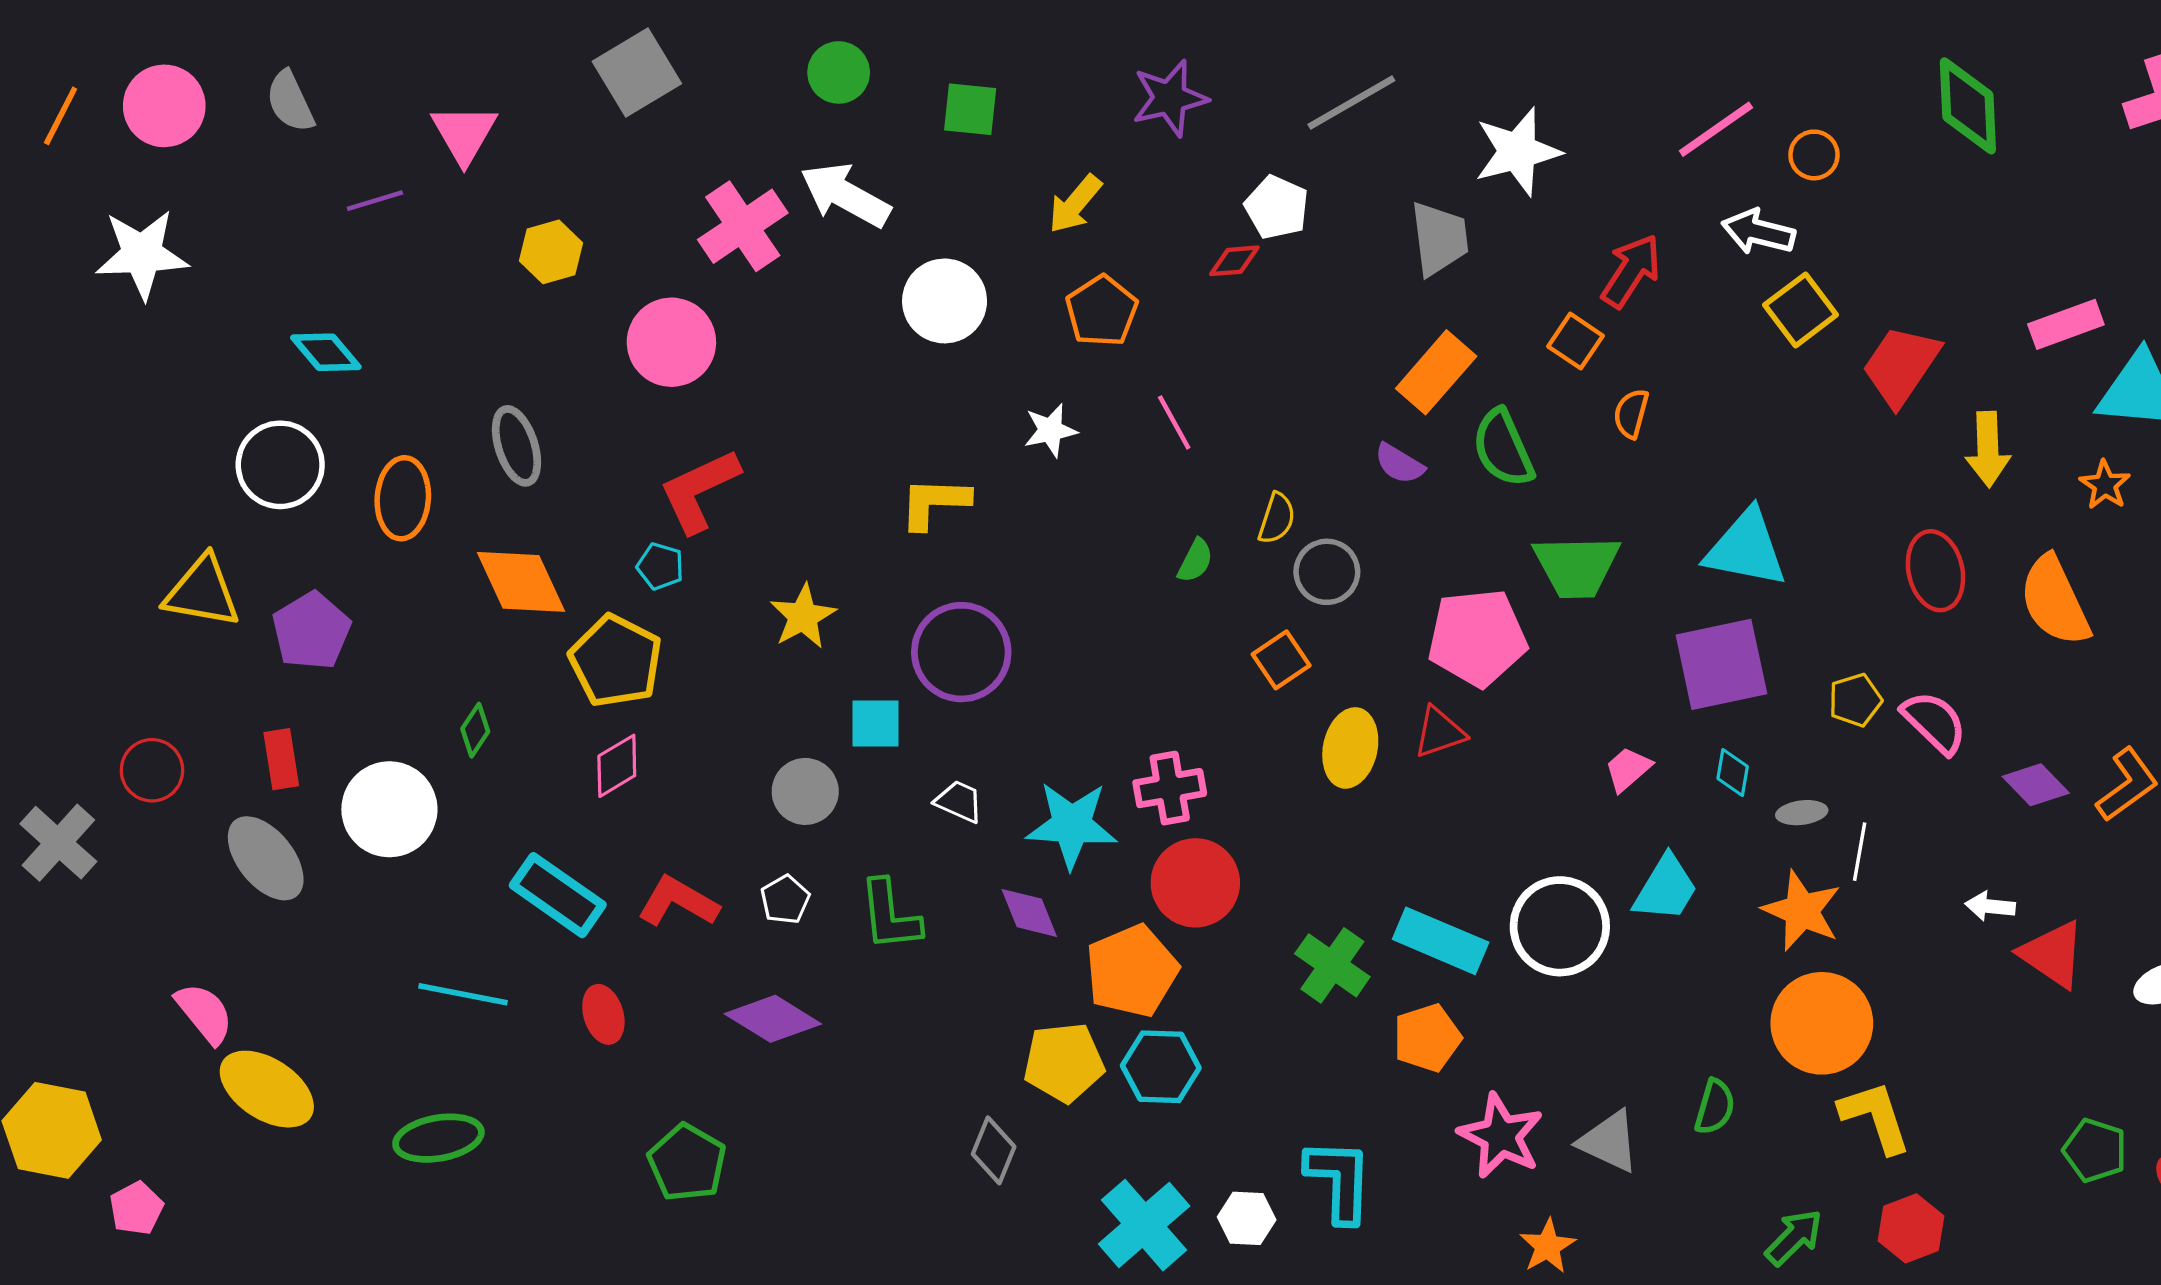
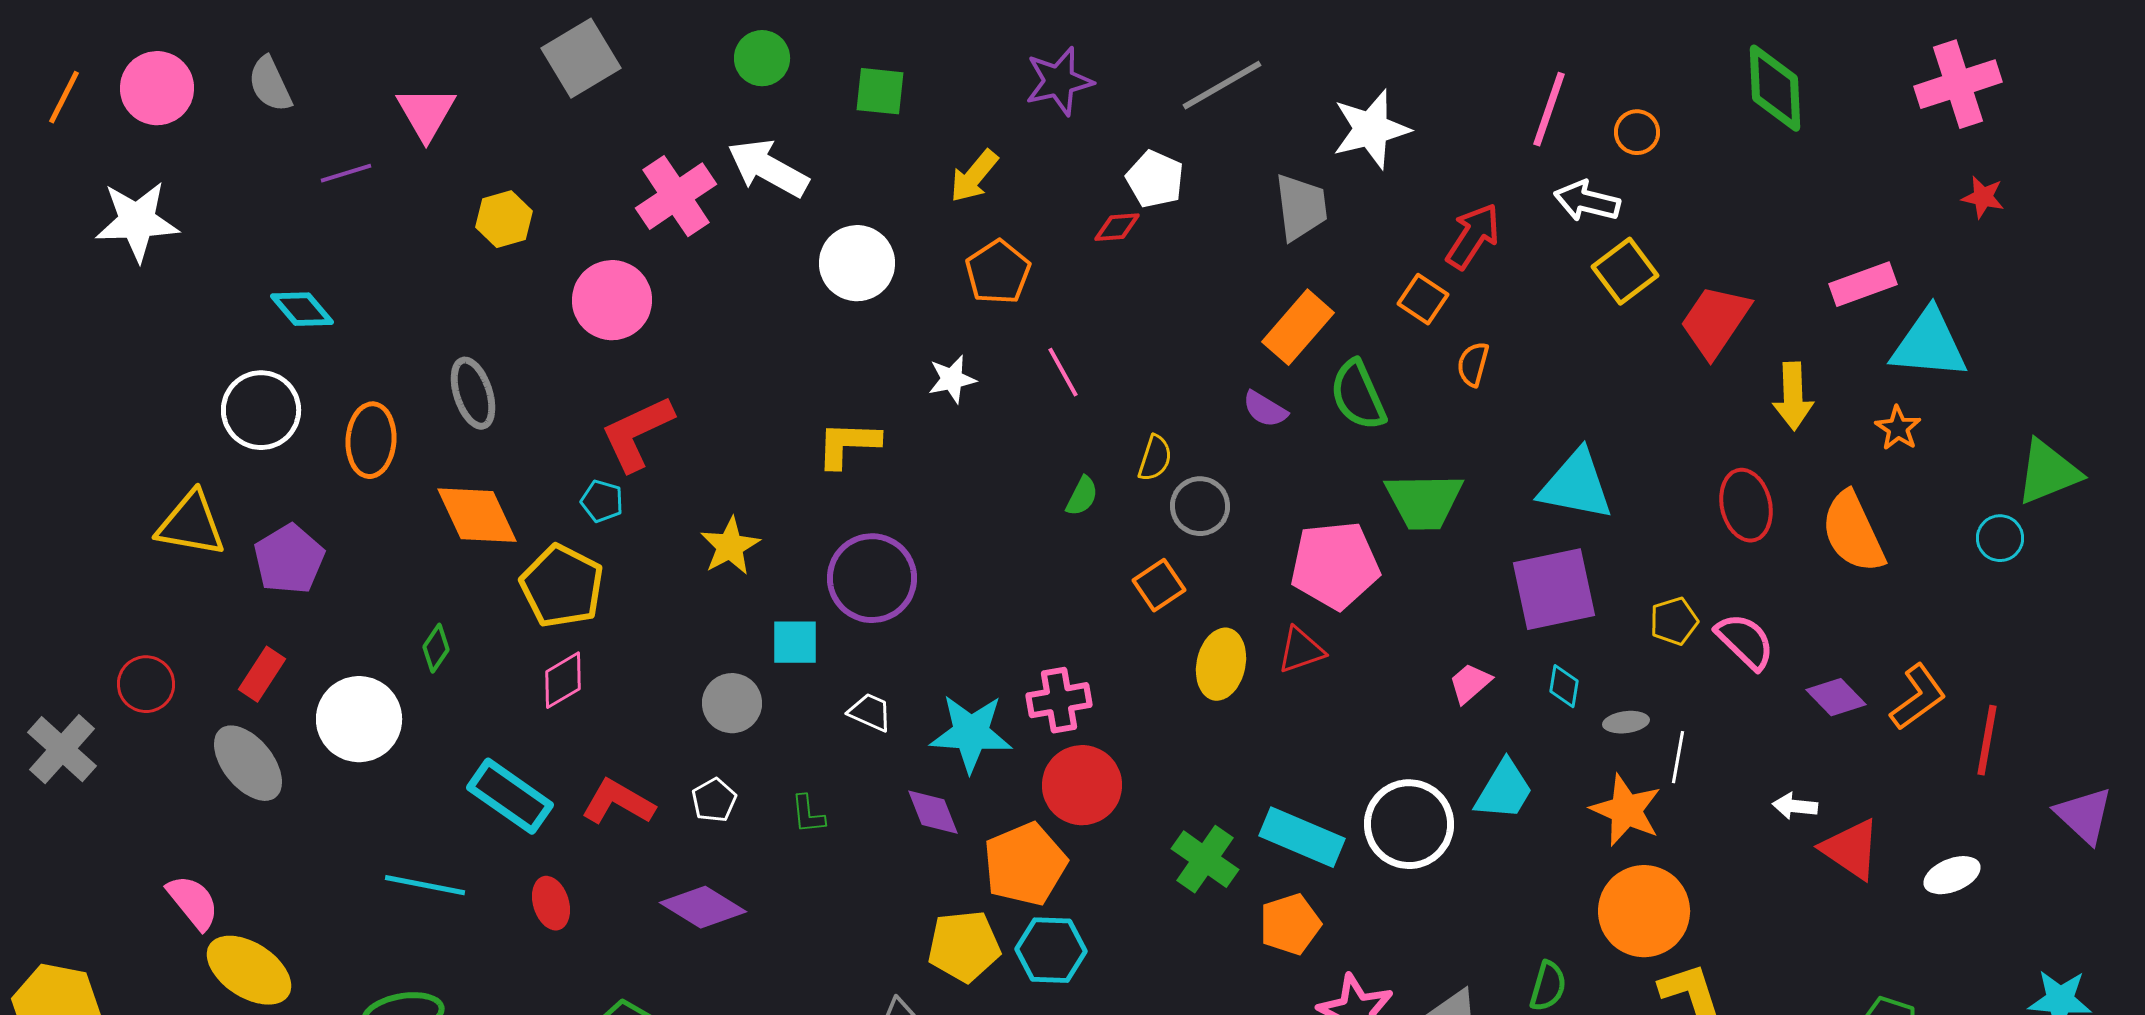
pink line: (1716, 129) -> (1549, 109), turned -36
red rectangle: (281, 759) -> (262, 674), turned 42
green L-shape: (890, 915) -> (808, 814), size x0.6

